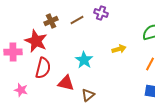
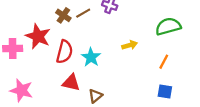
brown cross: (51, 21) -> (63, 15), moved, turned -32
red semicircle: (43, 68) -> (64, 52), moved
pink star: (21, 90) -> (21, 90), size x1.5

